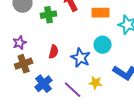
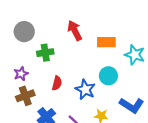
green cross: (49, 15) -> (45, 53), moved

